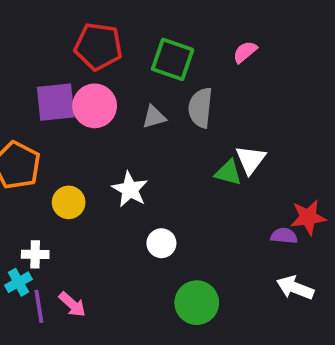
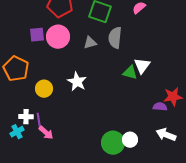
purple square: (56, 102) -> (37, 35), size x0.7
white circle: (161, 243) -> (130, 140), moved
pink arrow: (72, 304) -> (46, 133), moved
purple line: (39, 306) -> (39, 122), moved

